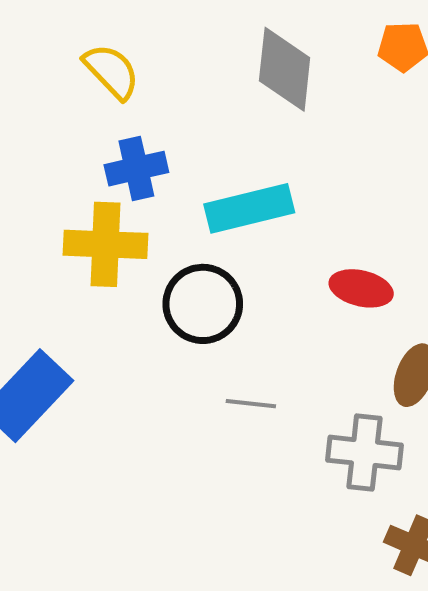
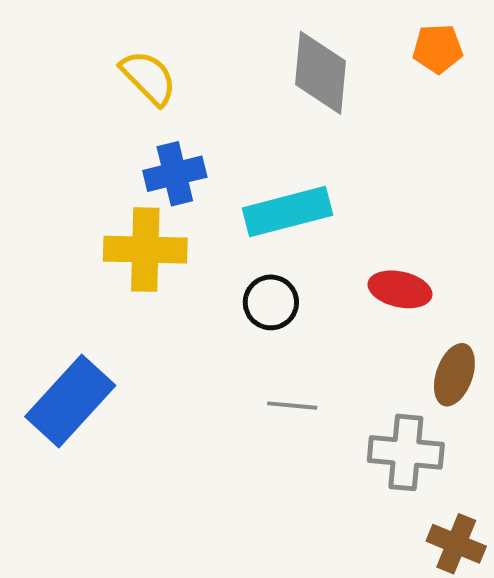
black circle: (203, 304) -> (271, 302), moved, size x0.7

